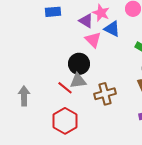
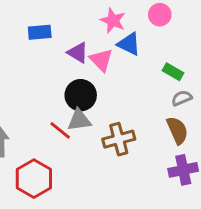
blue rectangle: (53, 12) -> (40, 32), moved
purple triangle: (86, 21) -> (78, 53), moved
red hexagon: (65, 121) -> (34, 179), moved

